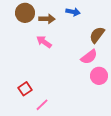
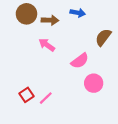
pink semicircle: (89, 57) -> (80, 61), moved
pink circle: (99, 76) -> (94, 83), moved
pink line: (42, 105) -> (46, 98), moved

